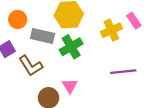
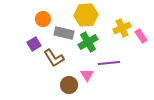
pink rectangle: (134, 21) -> (141, 36), moved
purple line: (123, 72) -> (109, 63), moved

